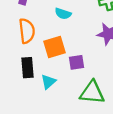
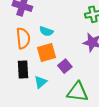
cyan semicircle: (63, 14) -> (46, 31), moved
purple square: (77, 62) -> (65, 66), turned -32

